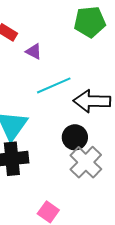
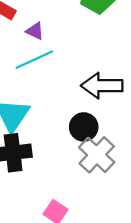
cyan line: (54, 85) -> (34, 60), moved

